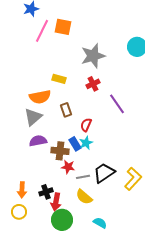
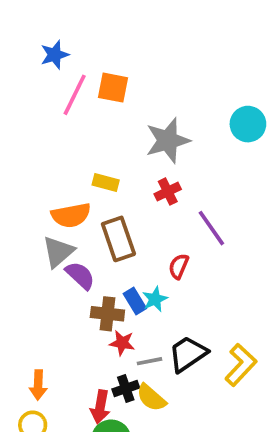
brown rectangle: (66, 110) -> (118, 239), size x1.6
red semicircle: (86, 125) -> (179, 266), moved
purple semicircle: (38, 141) -> (80, 275), moved, turned 54
black cross: (46, 192) -> (126, 389), moved

